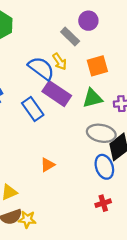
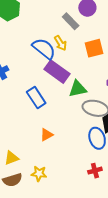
green triangle: (92, 98) -> (78, 89), moved
blue rectangle: (33, 109) -> (36, 98), moved
yellow star: (27, 219) -> (39, 174), moved

